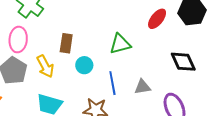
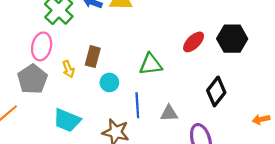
black diamond: (183, 62) -> (216, 91), turned 56
yellow arrow: (45, 66) -> (68, 69), moved, size x0.7

